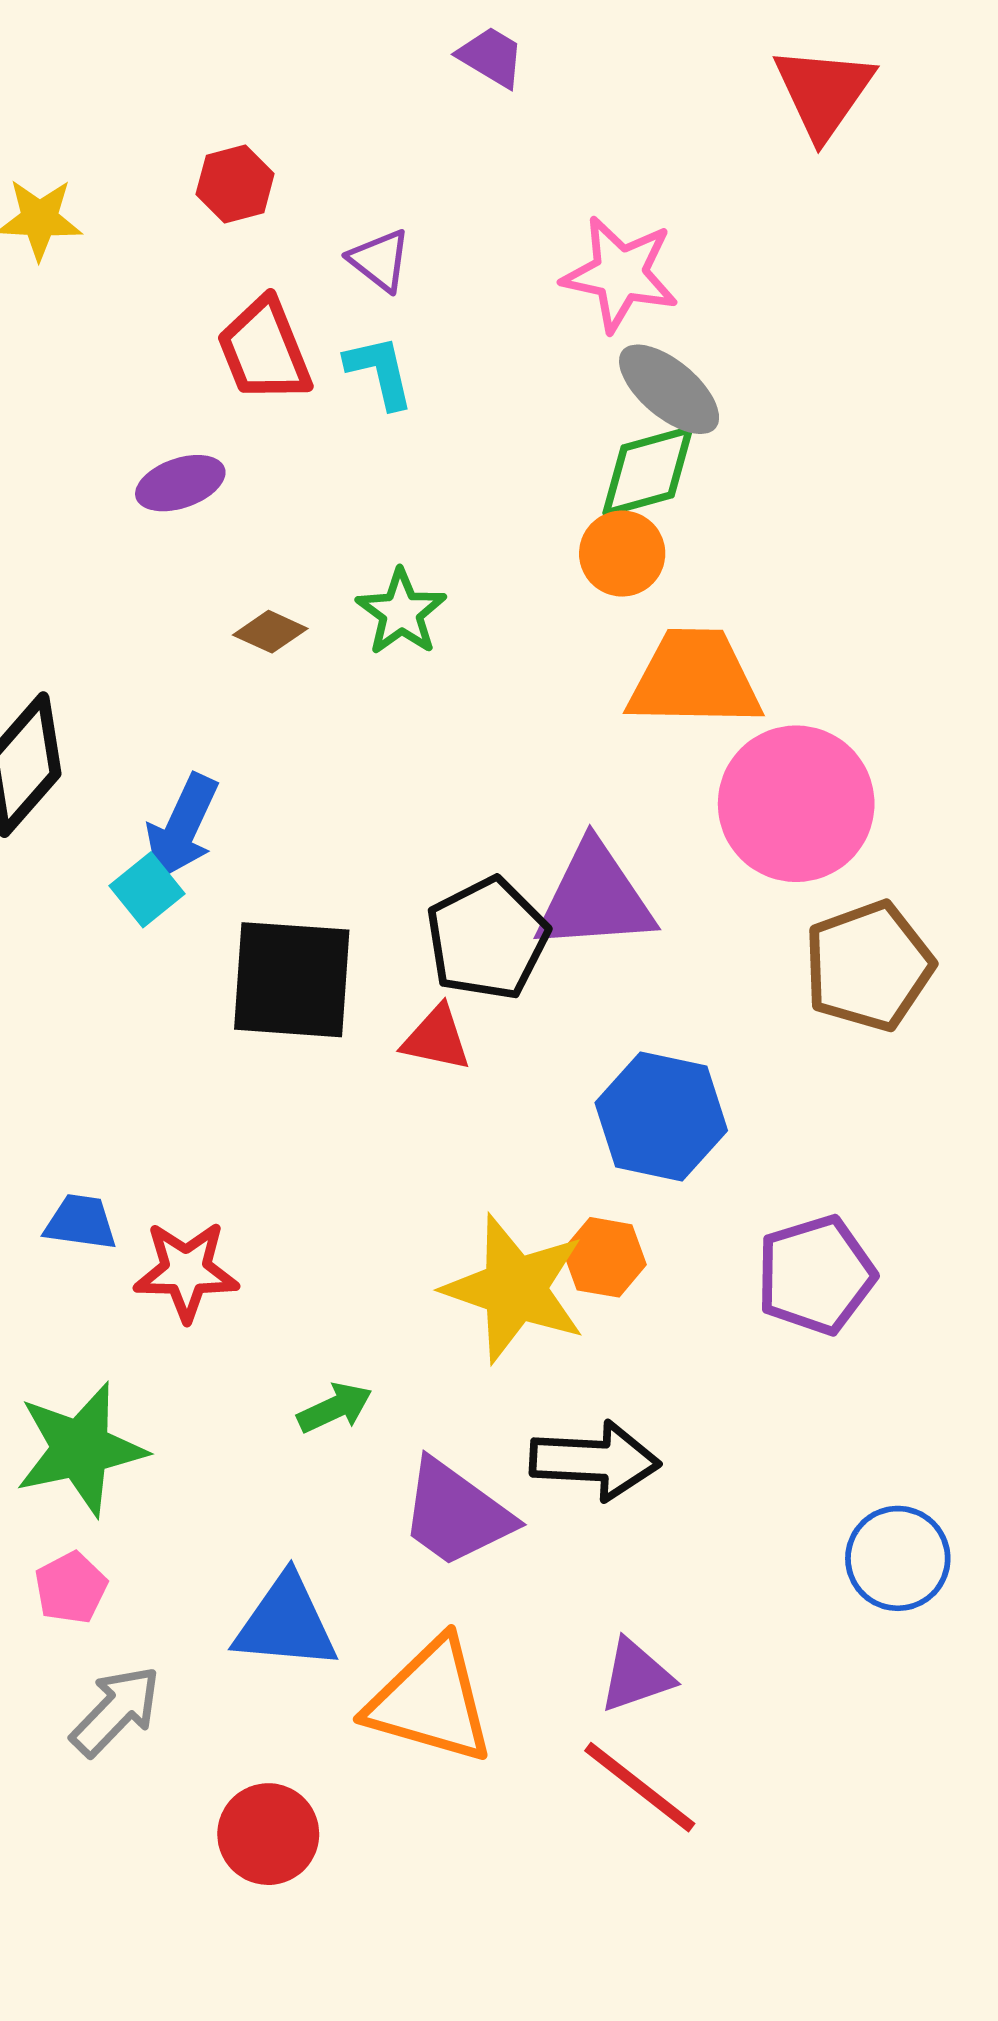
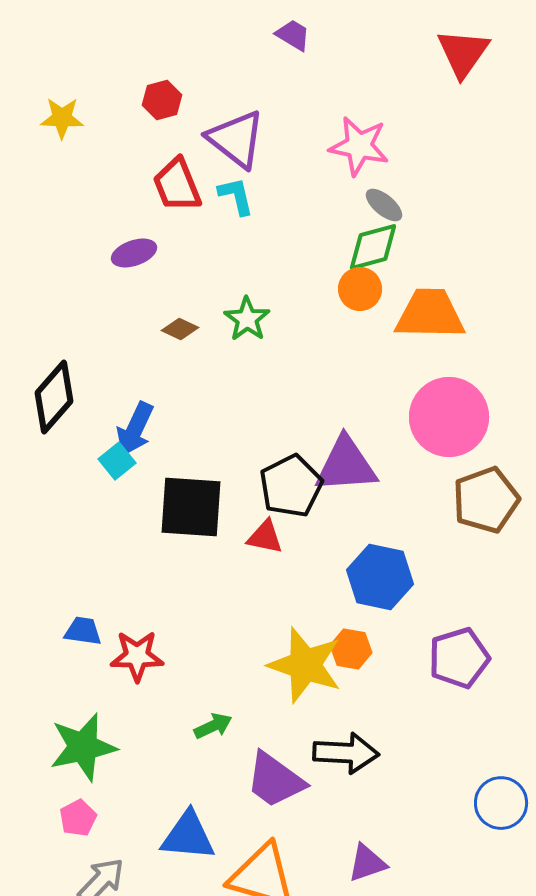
purple triangle: (380, 260) -> (236, 139), size x1.8
gray ellipse: (669, 389) -> (384, 205), size x0.7
orange trapezoid: (694, 679) -> (430, 314), moved

